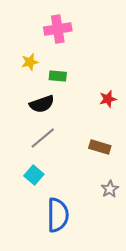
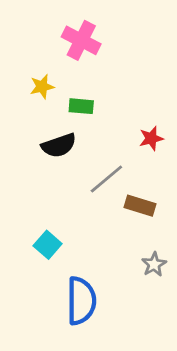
pink cross: (58, 29) -> (81, 40), turned 36
gray line: (43, 138) -> (106, 179), moved

